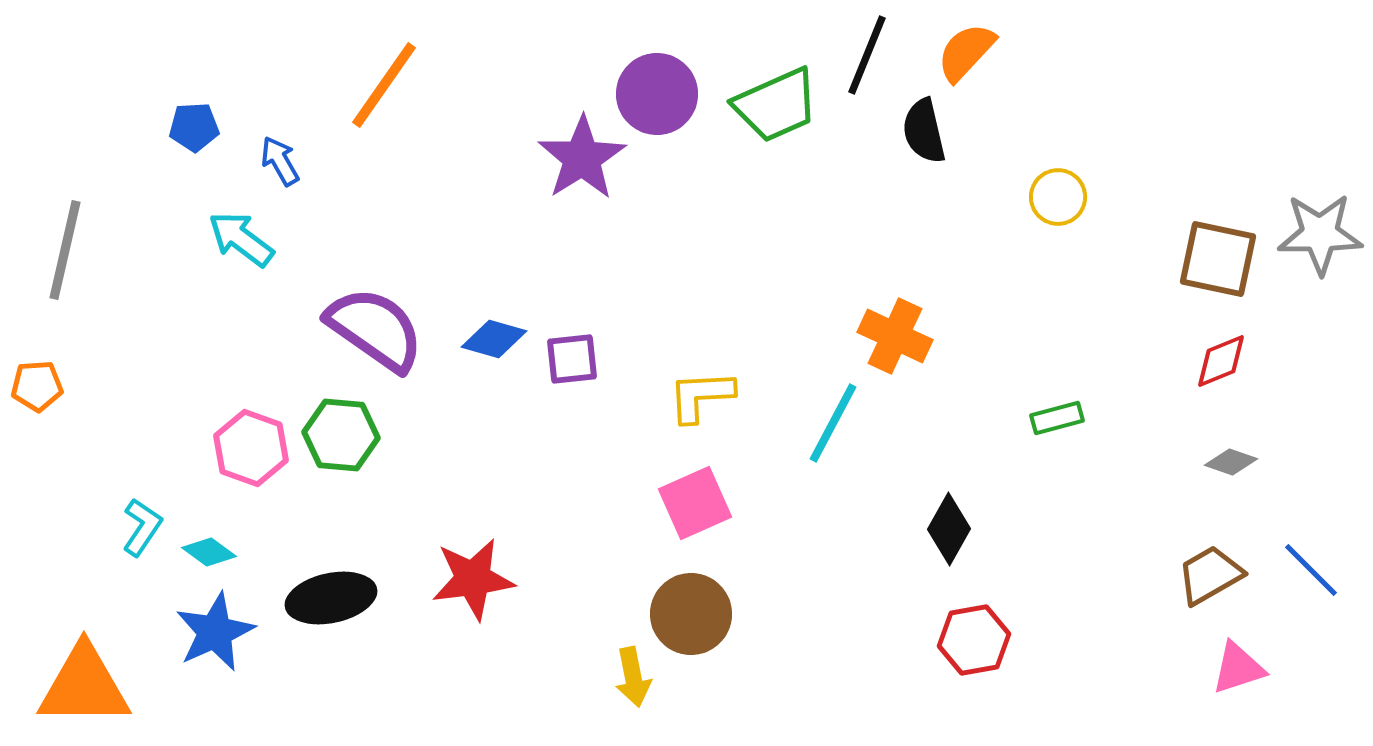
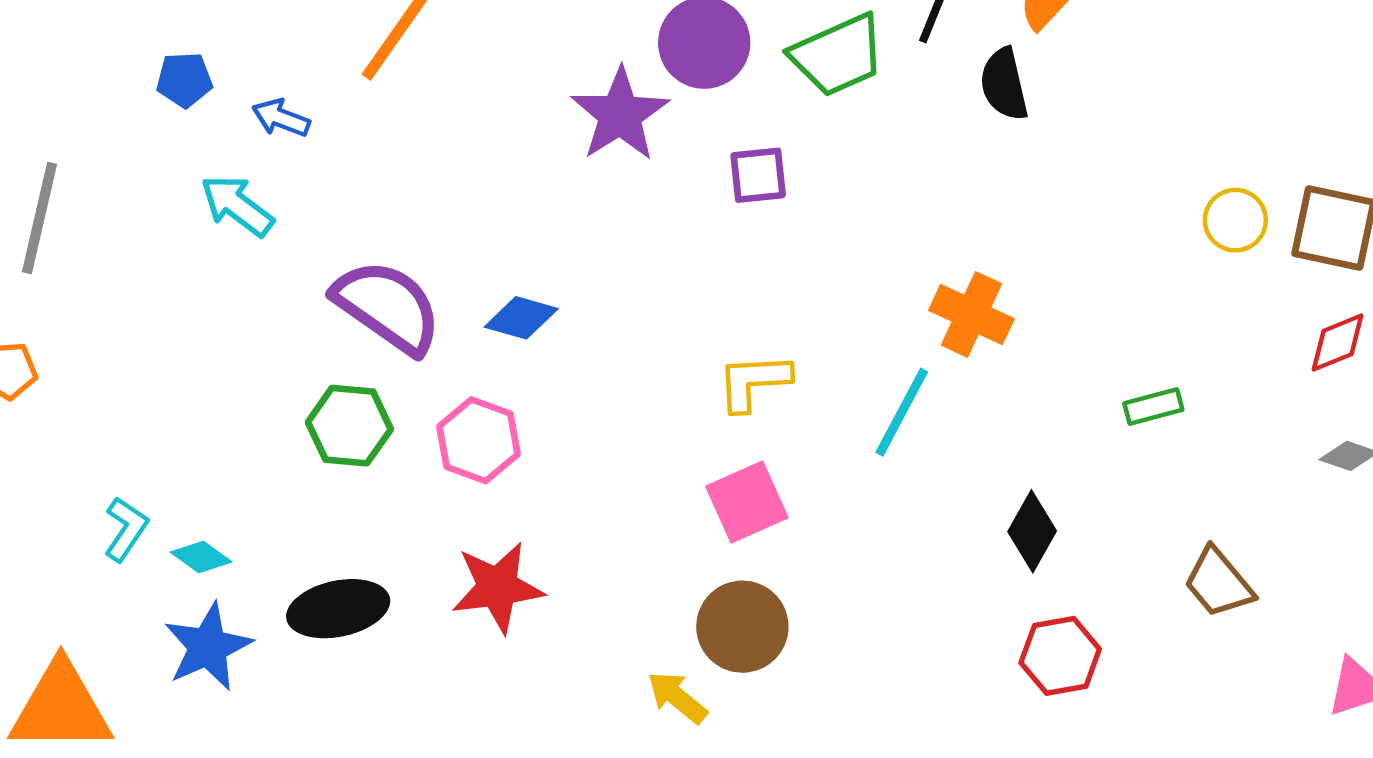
blue arrow: (280, 161) -> (281, 118), turned -39
yellow circle: (1058, 197) -> (1235, 220), moved
purple square: (572, 359) -> (758, 175), moved
pink hexagon: (251, 448) -> (479, 440), moved
brown trapezoid: (1210, 575) -> (1218, 583), moved, turned -100
yellow arrow: (633, 677) -> (677, 697), turned 140

